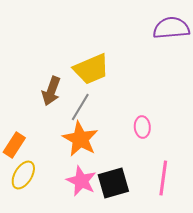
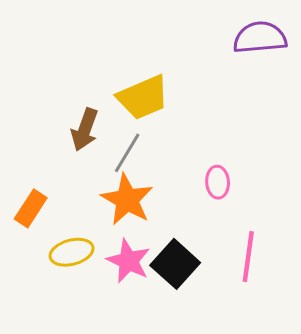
yellow ellipse: (23, 175) -> (72, 252), moved, turned 44
black square: (113, 183) -> (175, 264), turned -32

